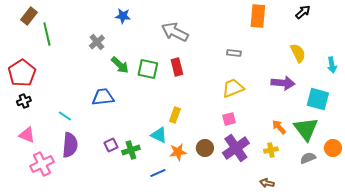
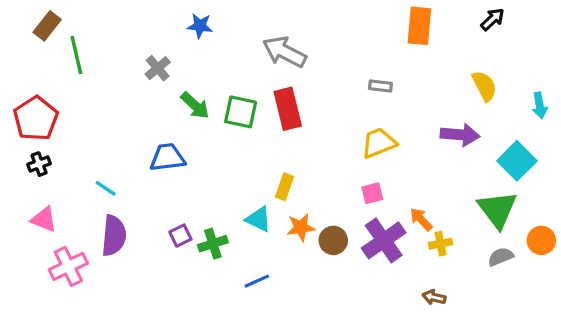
red rectangle: (177, 67) -> (288, 109), size x1.4
cyan square: (318, 99) -> (517, 161), turned 30
orange arrow: (279, 127) -> (421, 219), moved
orange star: (178, 152) -> (301, 227), moved

